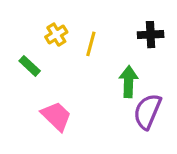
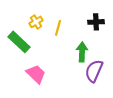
green rectangle: (30, 66) -> (19, 42), size x1.6

